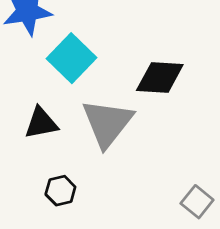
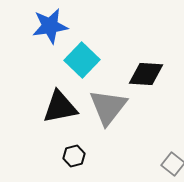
black triangle: (41, 123) -> (60, 107), size x1.4

